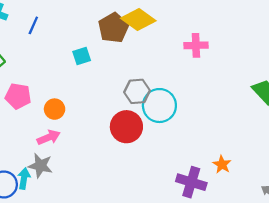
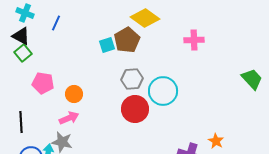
brown pentagon: (113, 28) -> (127, 40), moved
cyan square: (82, 56) -> (107, 45), moved
gray hexagon: (137, 91) -> (132, 79), moved

